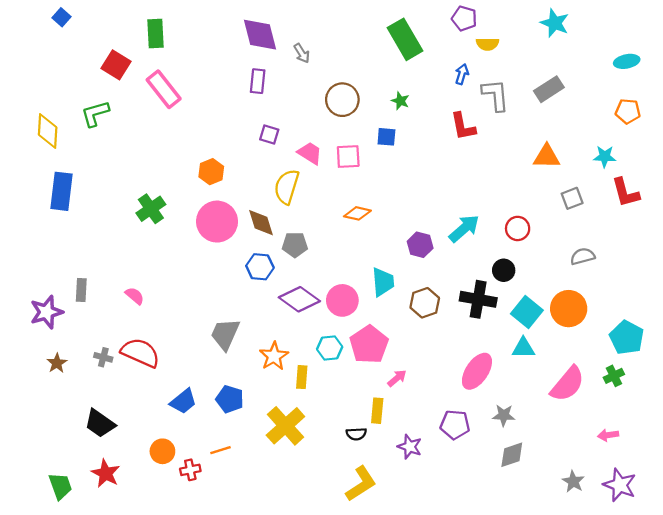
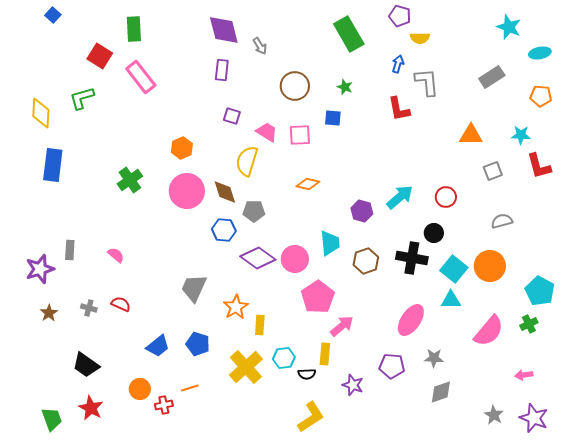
cyan star: (555, 23) -> (509, 27), moved
gray rectangle: (549, 89) -> (492, 77), moved
cyan hexagon: (330, 348) -> (284, 358), moved
red semicircle: (140, 353) -> (121, 304), size x0.6
pink arrow: (397, 378) -> (342, 326), size x1.4

